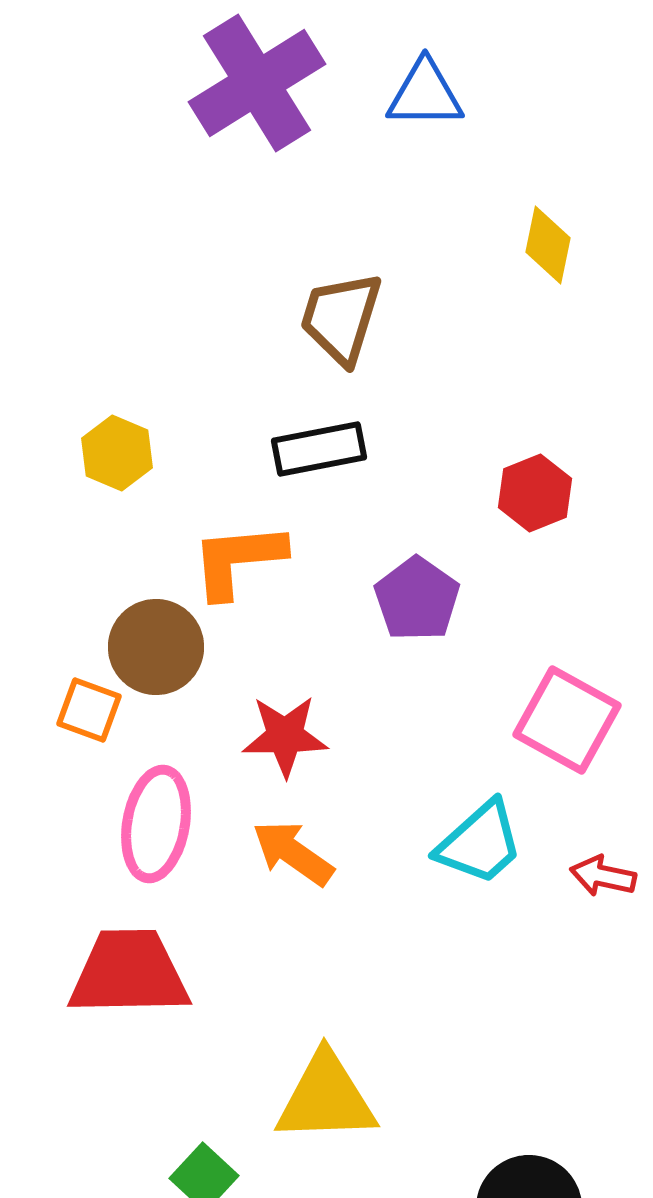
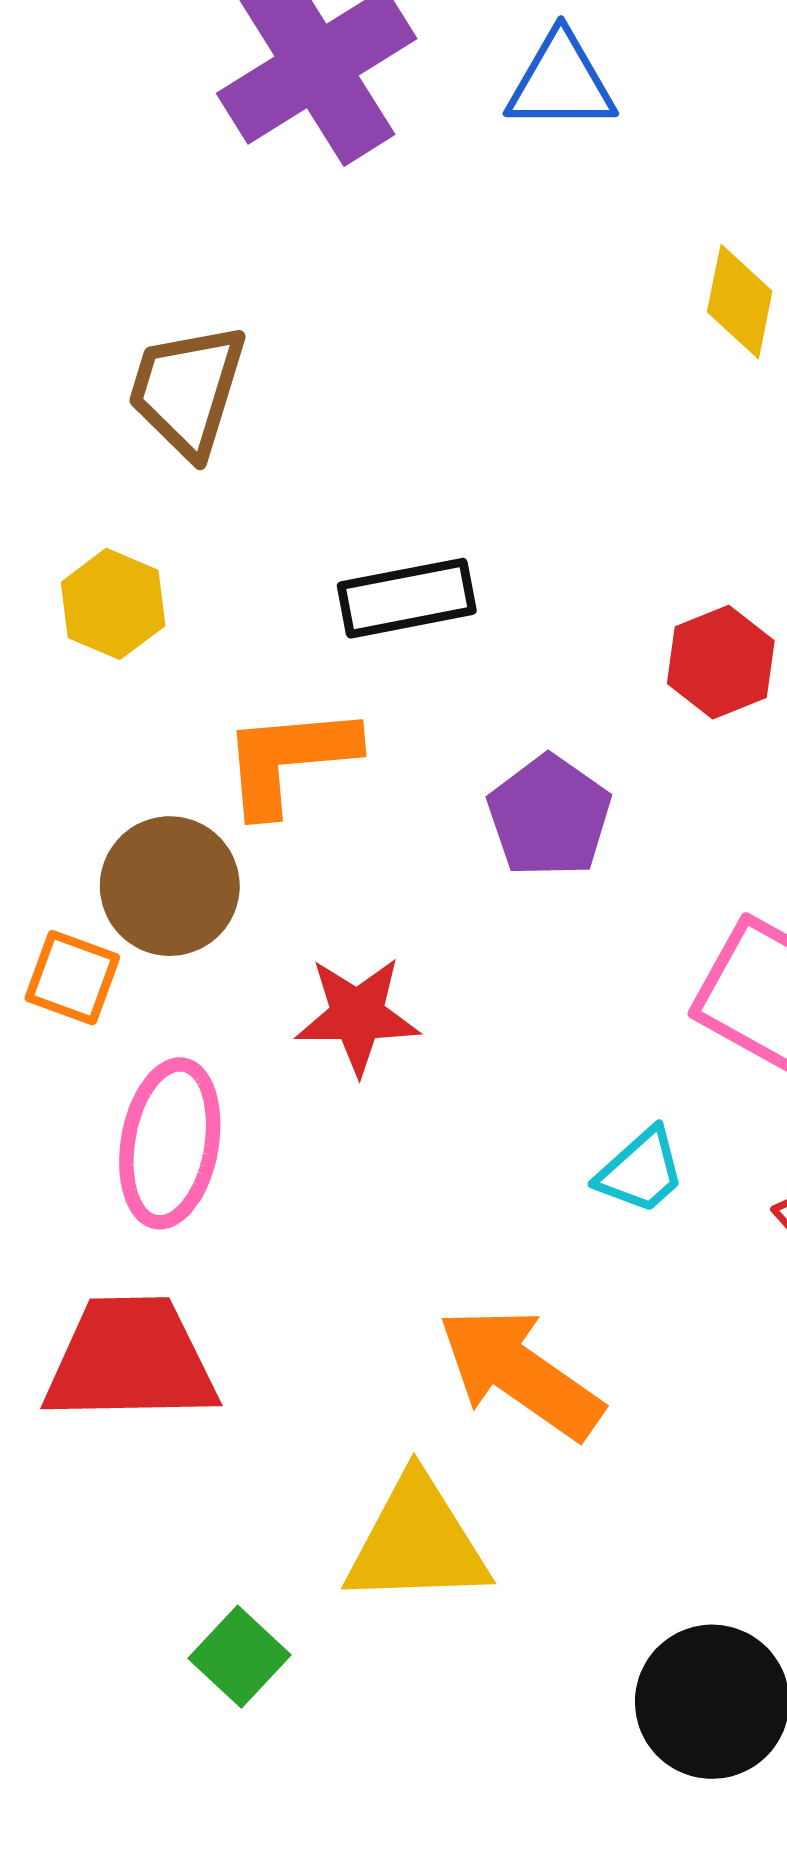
brown trapezoid: (341, 318) -> (187, 390), moved
cyan trapezoid: (480, 843) -> (641, 1171), size x0.7
orange arrow: (293, 853) -> (520, 1373), moved, size x1.4

